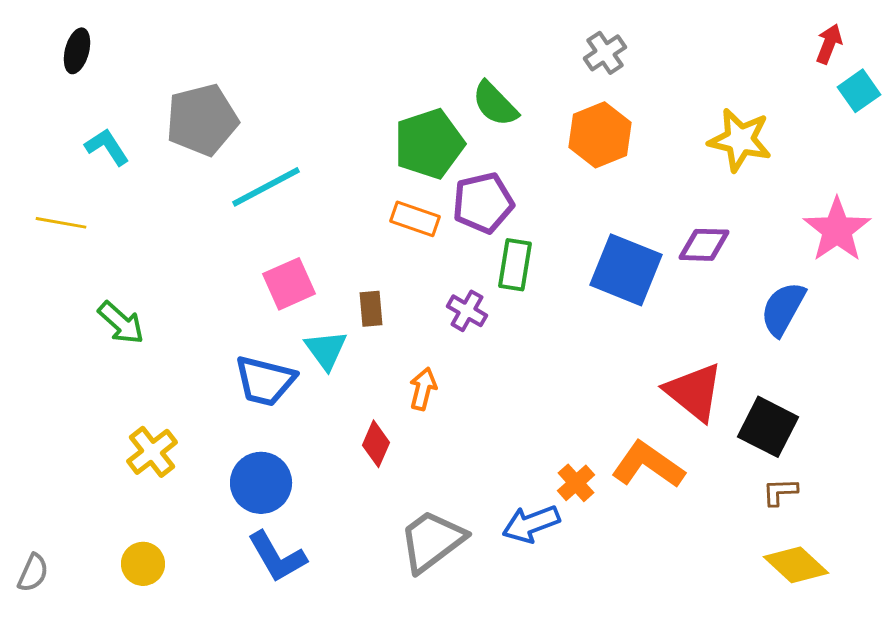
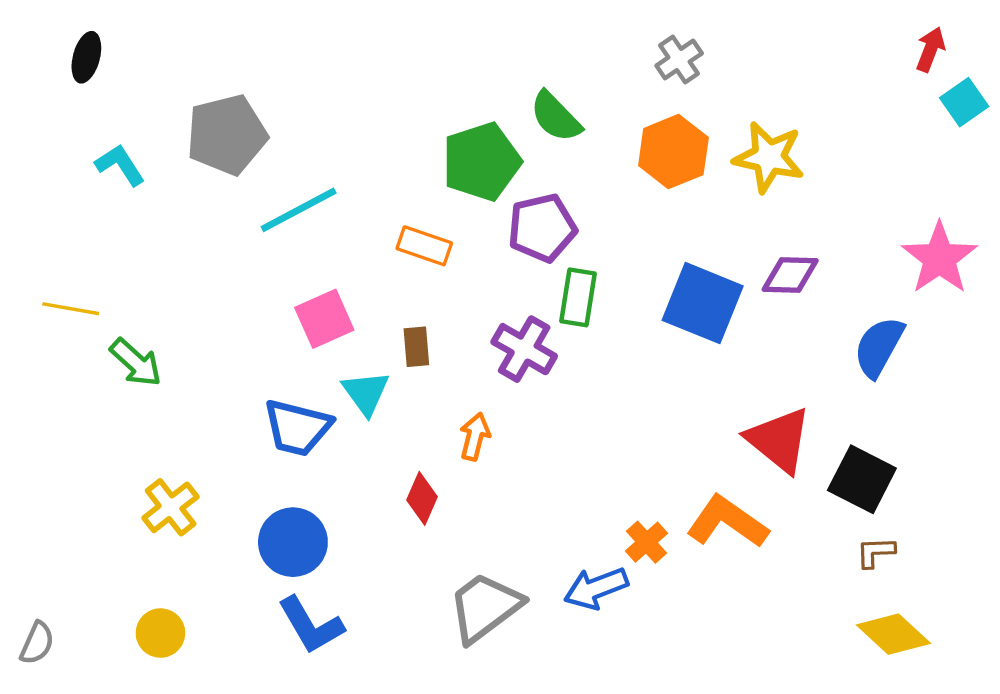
yellow star: (740, 140) -> (769, 157), moved
orange rectangle: (415, 219) -> (424, 246), moved
yellow line: (61, 223) -> (71, 309), moved
purple cross: (467, 311) -> (524, 349), size x1.4

